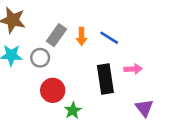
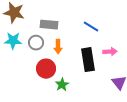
gray rectangle: (56, 35) -> (49, 25), turned 60
orange arrow: (82, 36) -> (58, 47), moved

